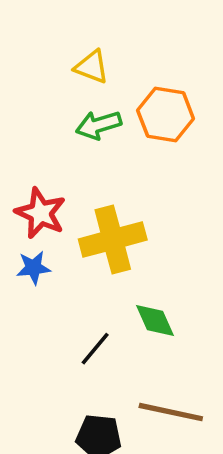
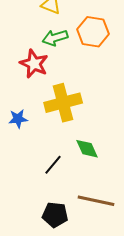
red star: (41, 213) -> (34, 64), moved

